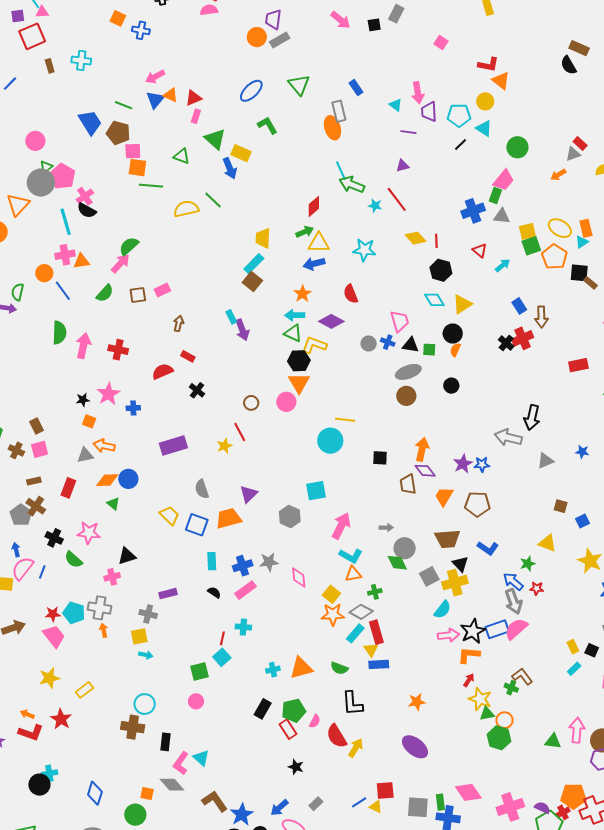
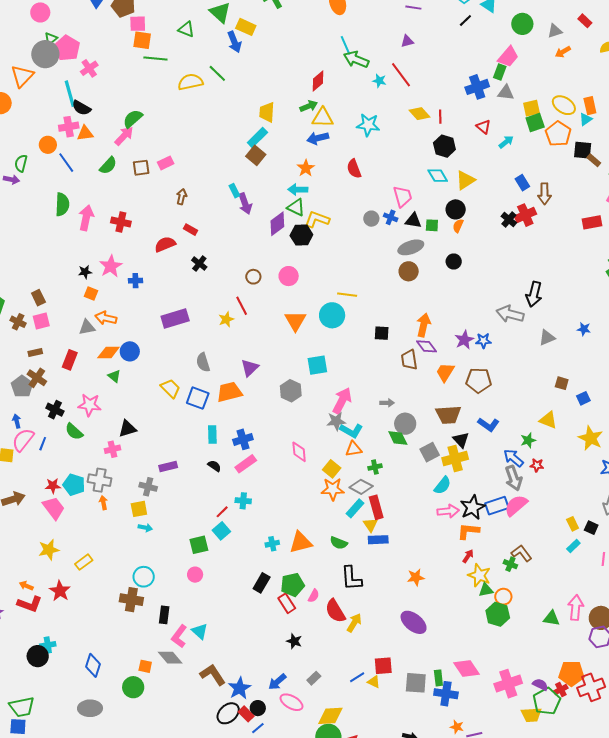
gray triangle: (573, 154) -> (555, 31), moved
black semicircle: (87, 210) -> (81, 108), moved
purple diamond: (331, 321) -> (277, 224), moved, turned -65
red rectangle: (578, 365) -> (592, 222), moved
orange triangle: (299, 383) -> (295, 321), moved
gray star: (269, 562) -> (336, 421), moved
red line: (222, 638) -> (222, 512), turned 32

